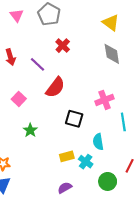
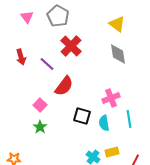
red cross: (63, 46) -> (71, 46), size x1.5
pink square: (19, 99) -> (40, 105), moved
cyan semicircle: (98, 142) -> (104, 123), moved
yellow rectangle: (67, 156) -> (112, 152), moved

